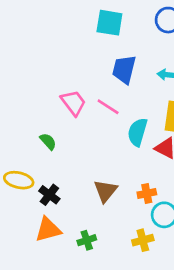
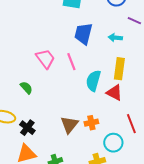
pink line: (108, 107) -> (71, 62), turned 36
orange cross: (147, 193) -> (91, 123), moved

